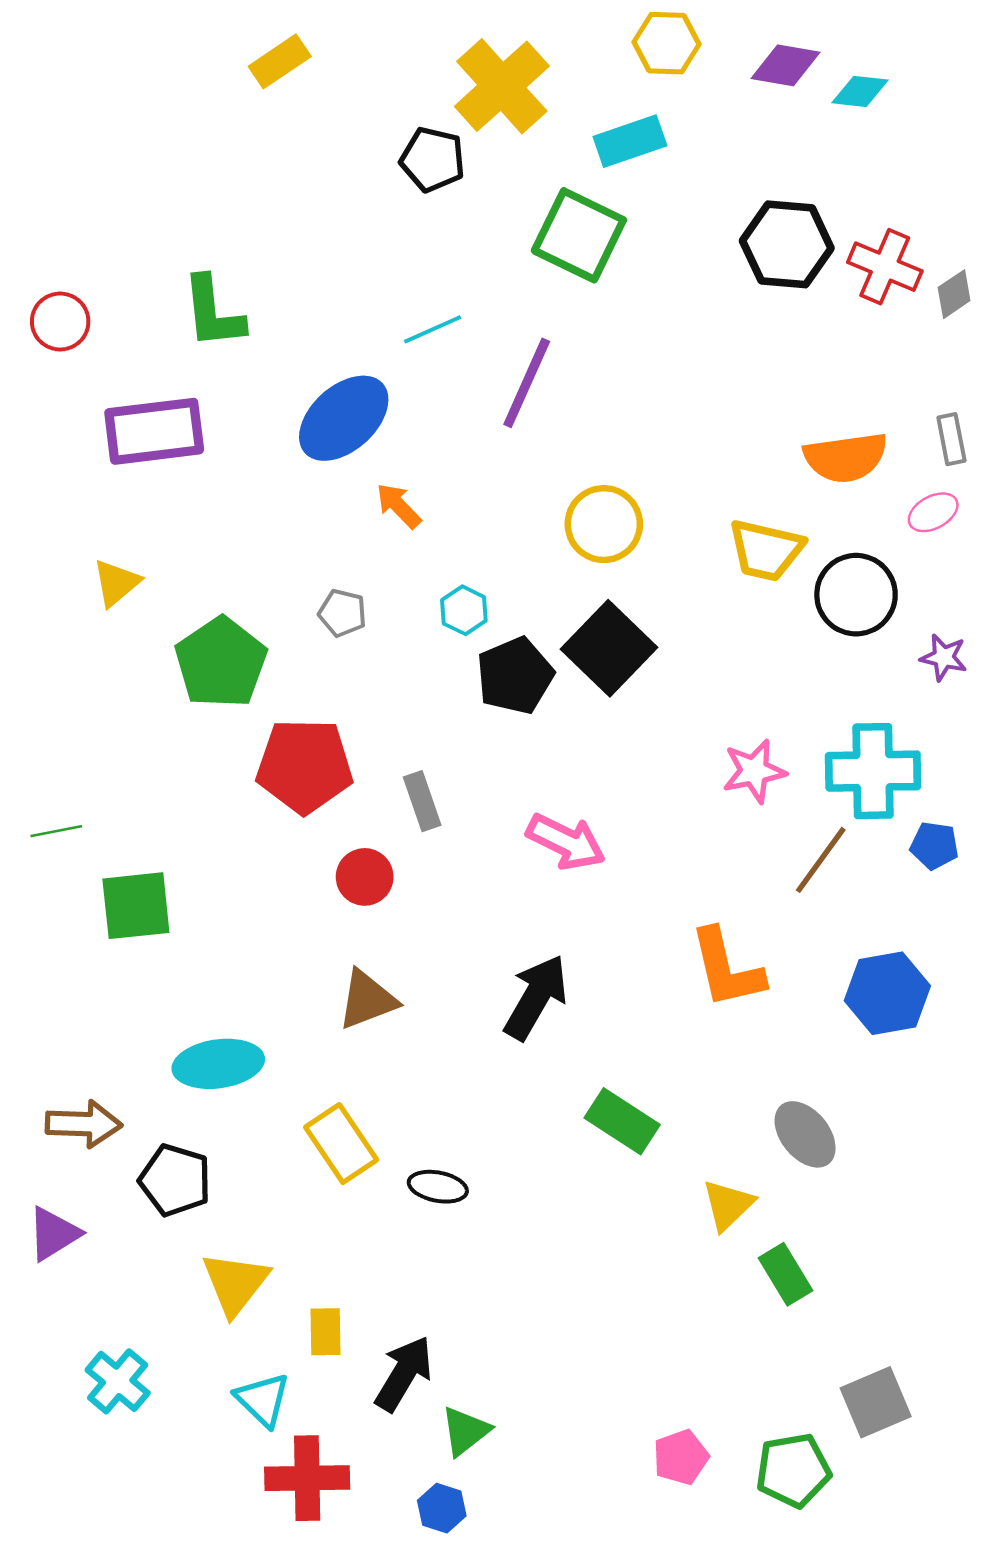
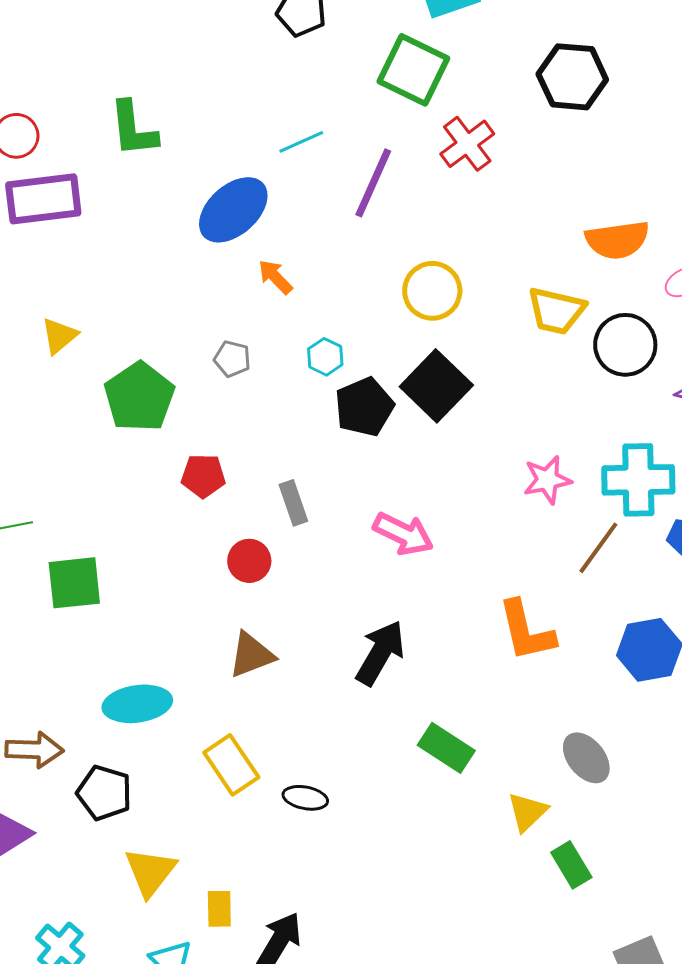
red cross: (885, 267) -> (467, 144), moved, turned 30
purple rectangle: (154, 431) -> (43, 199), moved
red pentagon: (305, 766) -> (203, 476), size x0.6

